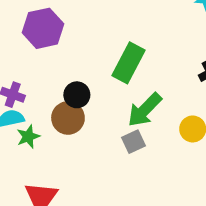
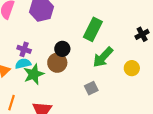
green star: (28, 137) -> (34, 74), size x1.5
gray square: (134, 142) -> (91, 88), moved

